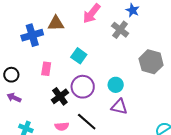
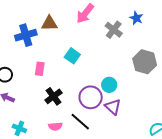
blue star: (133, 10) -> (136, 18), moved
purple circle: (83, 87) -> (91, 97), moved
purple triangle: (119, 107) -> (113, 107), turned 30

